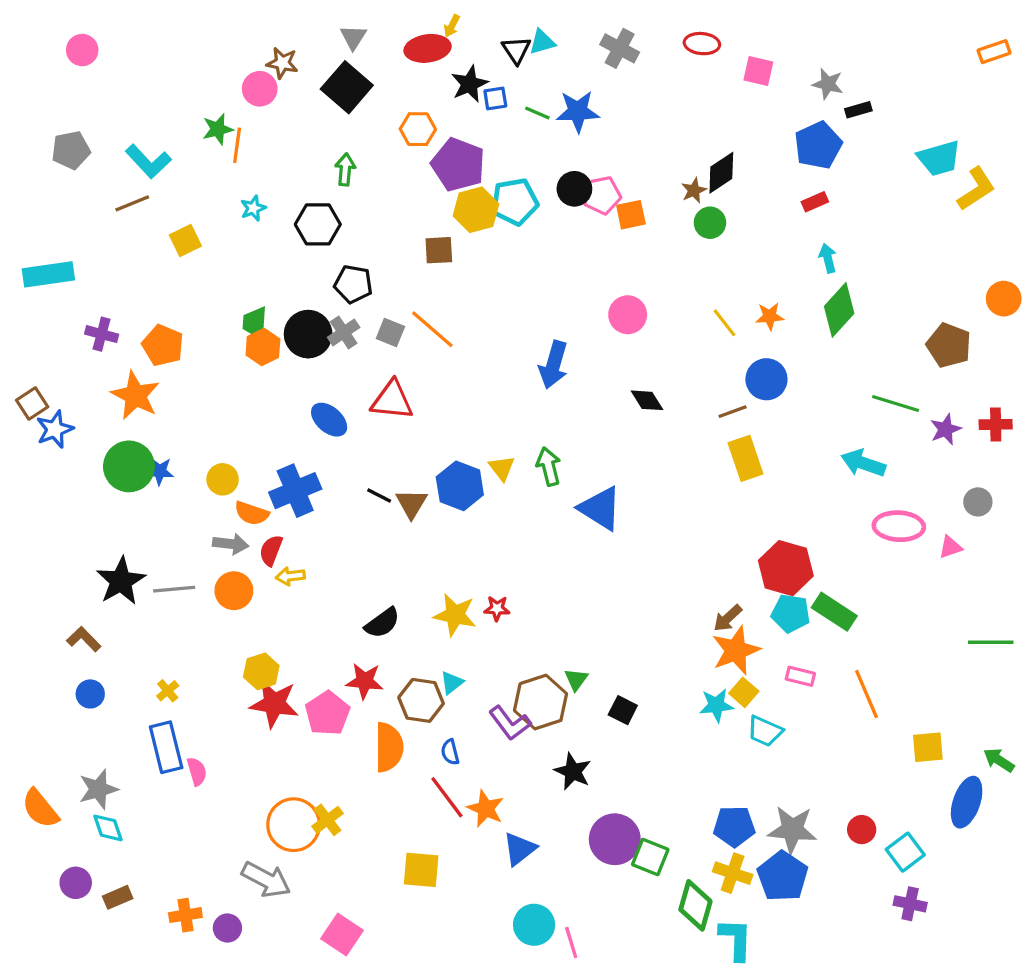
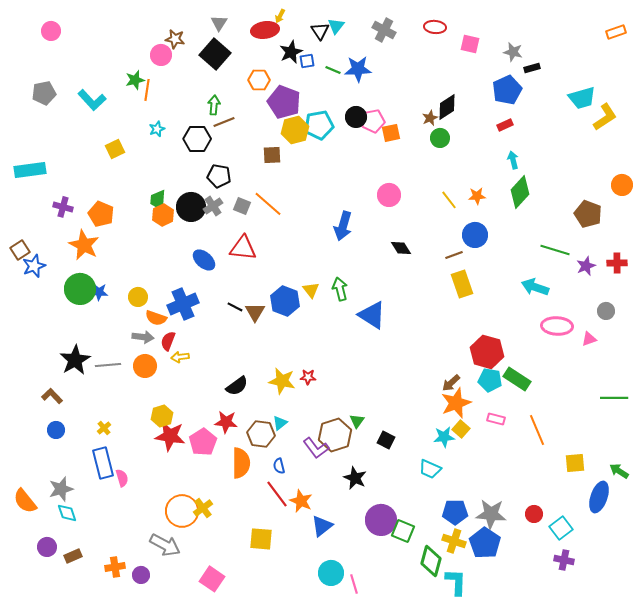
cyan triangle: (542, 42) -> (336, 26), turned -36
brown line: (132, 203) -> (224, 122), moved
cyan trapezoid: (765, 731) -> (430, 469), moved

